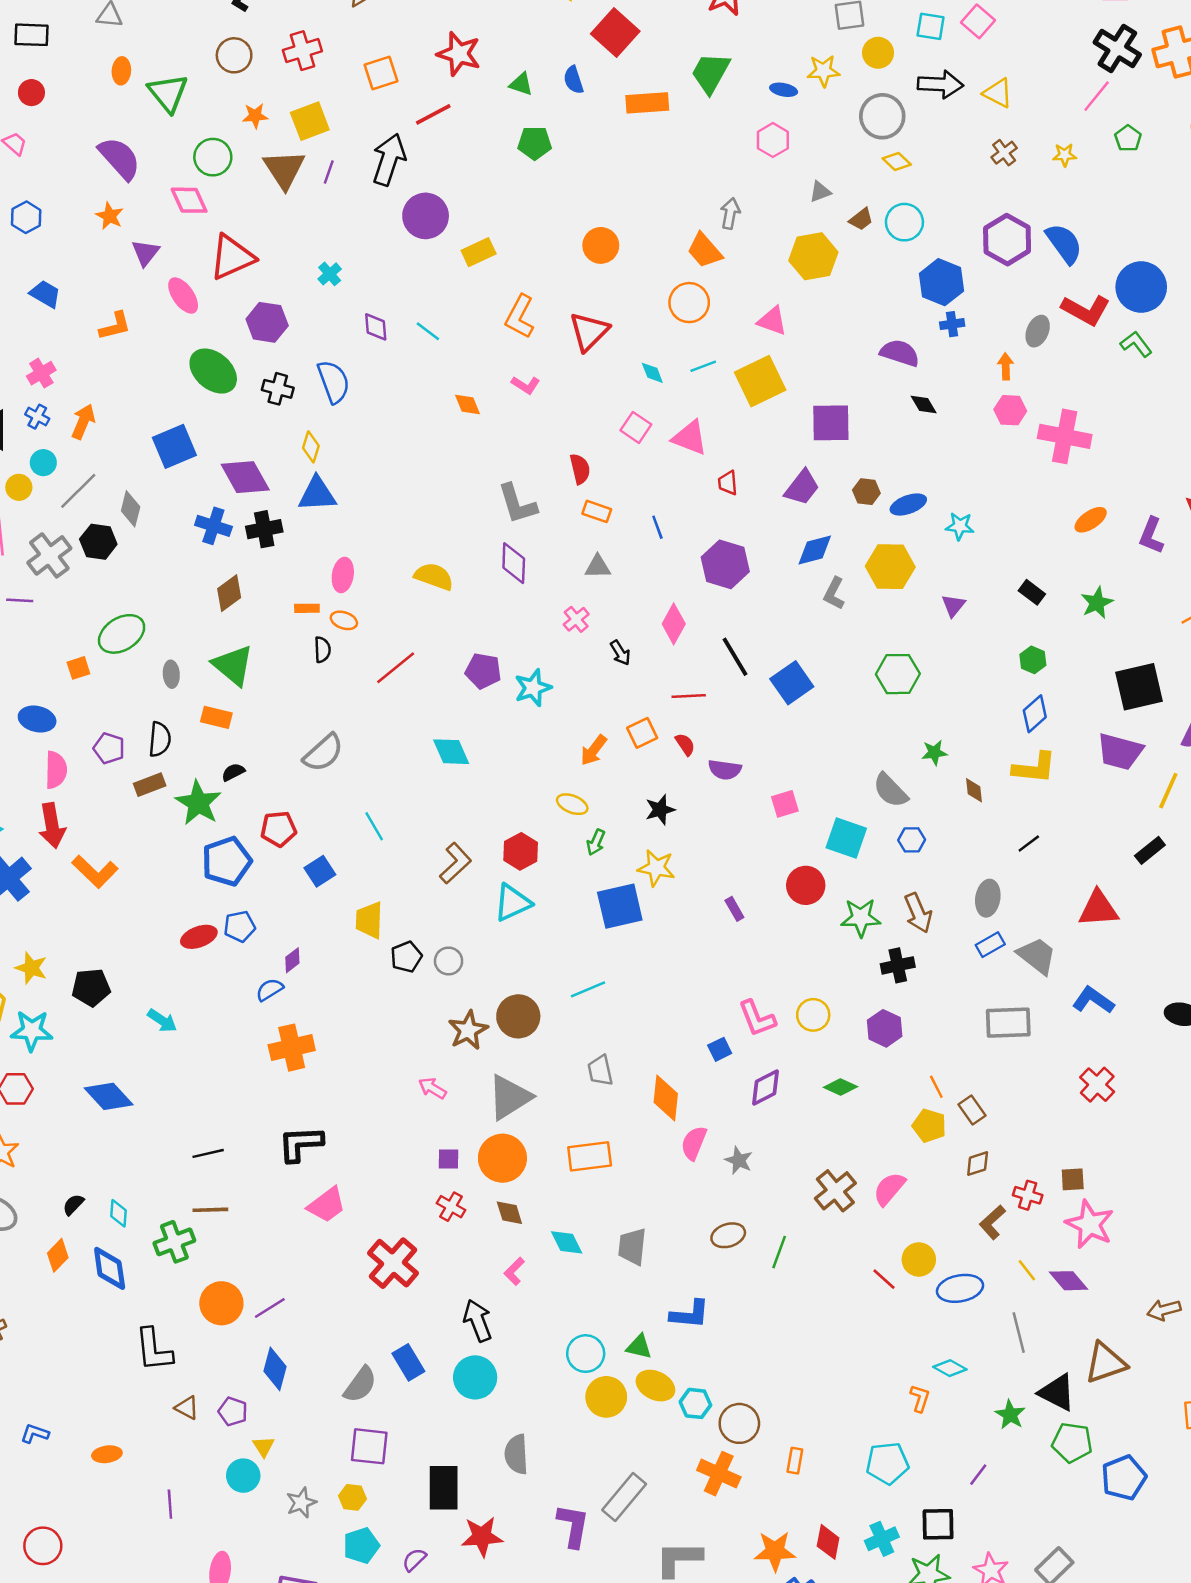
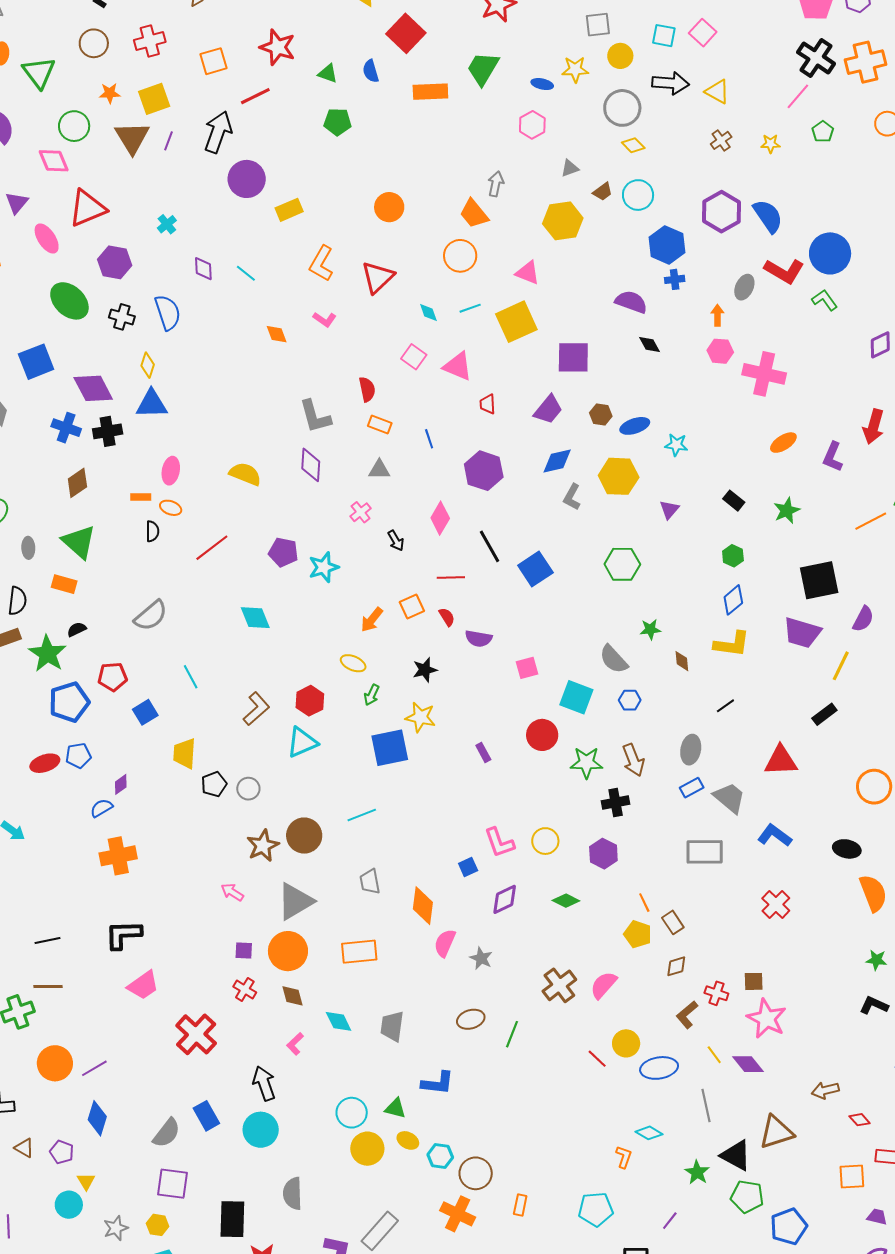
yellow ellipse: (655, 1386) -> (408, 1140), size x0.7

